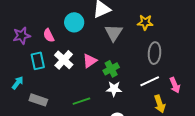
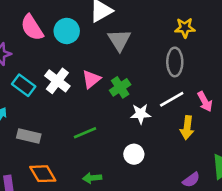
yellow star: (145, 22) -> (185, 28), moved
pink semicircle: (49, 35) -> (32, 28), moved, size x1.5
cyan rectangle: (38, 61) -> (24, 85), turned -36
white star: (114, 89) -> (141, 114), moved
yellow arrow: (160, 104) -> (187, 128), turned 30

